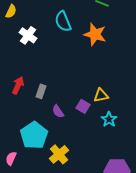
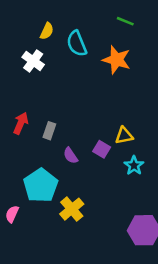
yellow semicircle: (11, 11) -> (47, 31), moved

